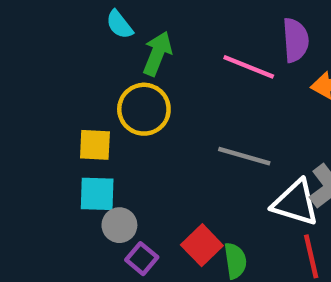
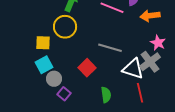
cyan square: (97, 194) -> (44, 65), turned -30
red square: (202, 245) -> (87, 68), moved

